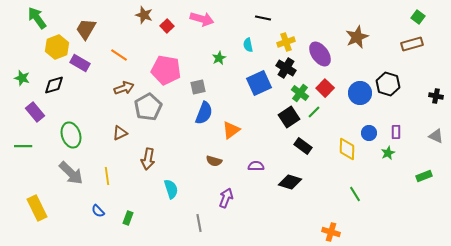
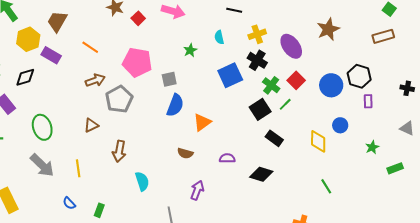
purple rectangle: (396, 132) -> (368, 101), moved
green star: (388, 153) -> (372, 147), moved

